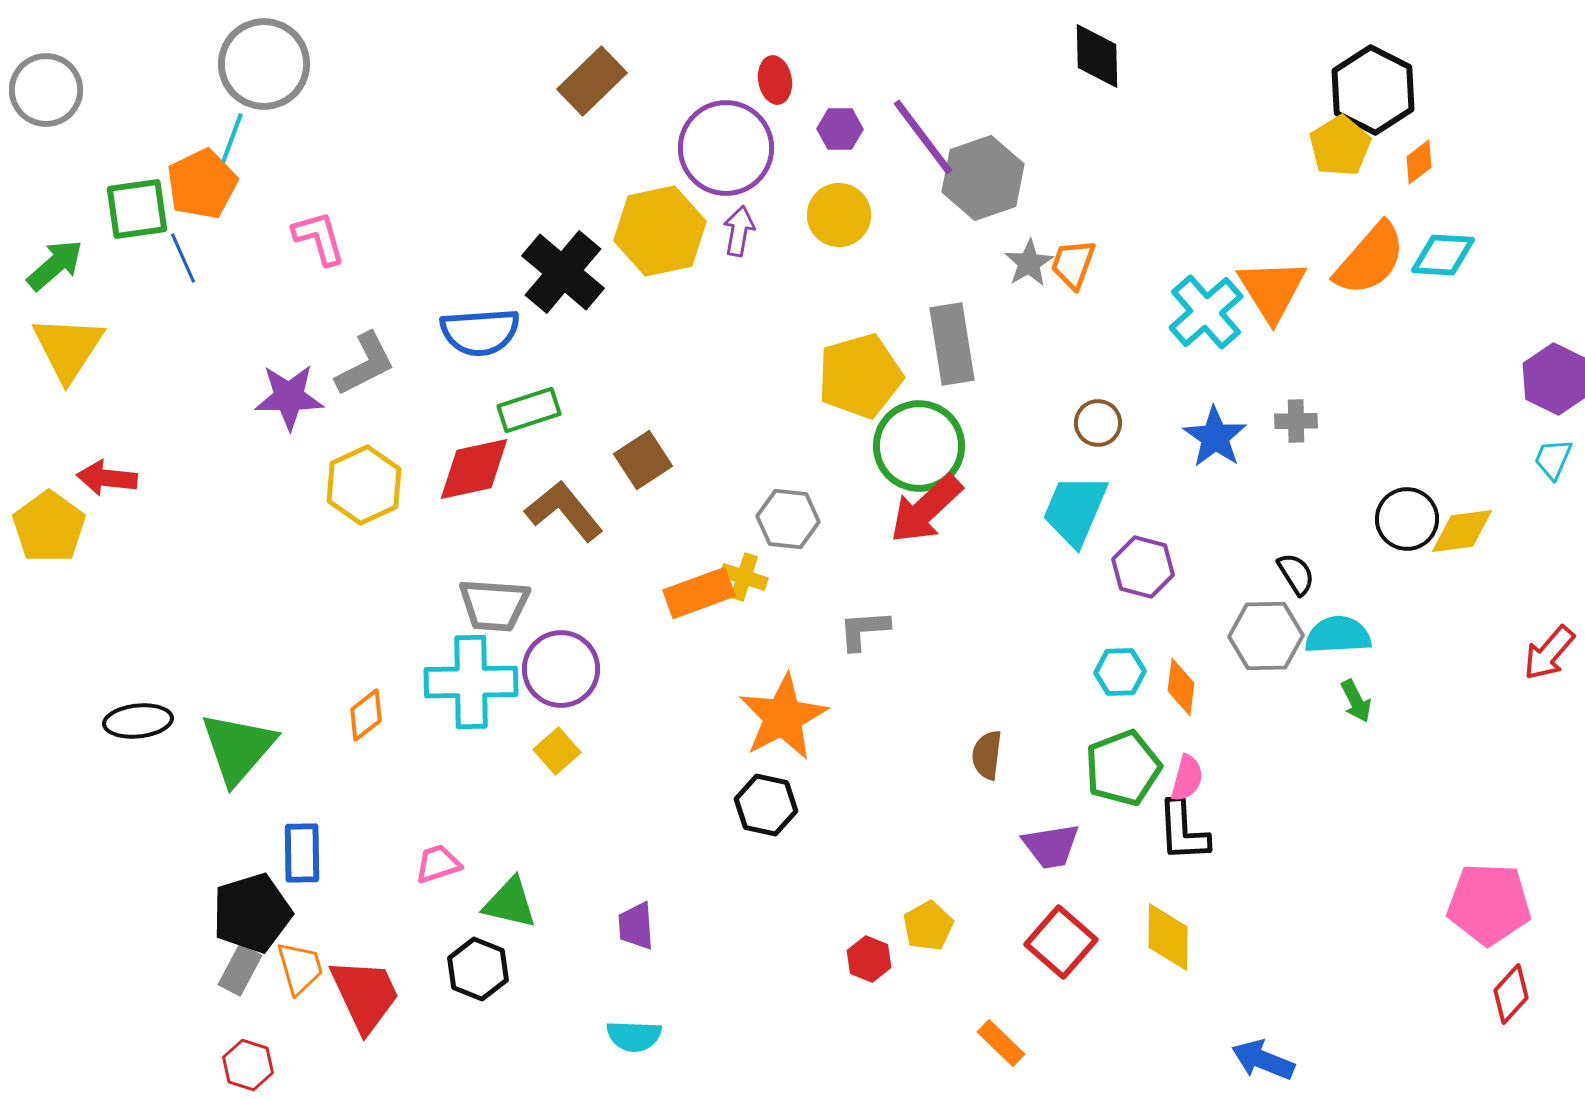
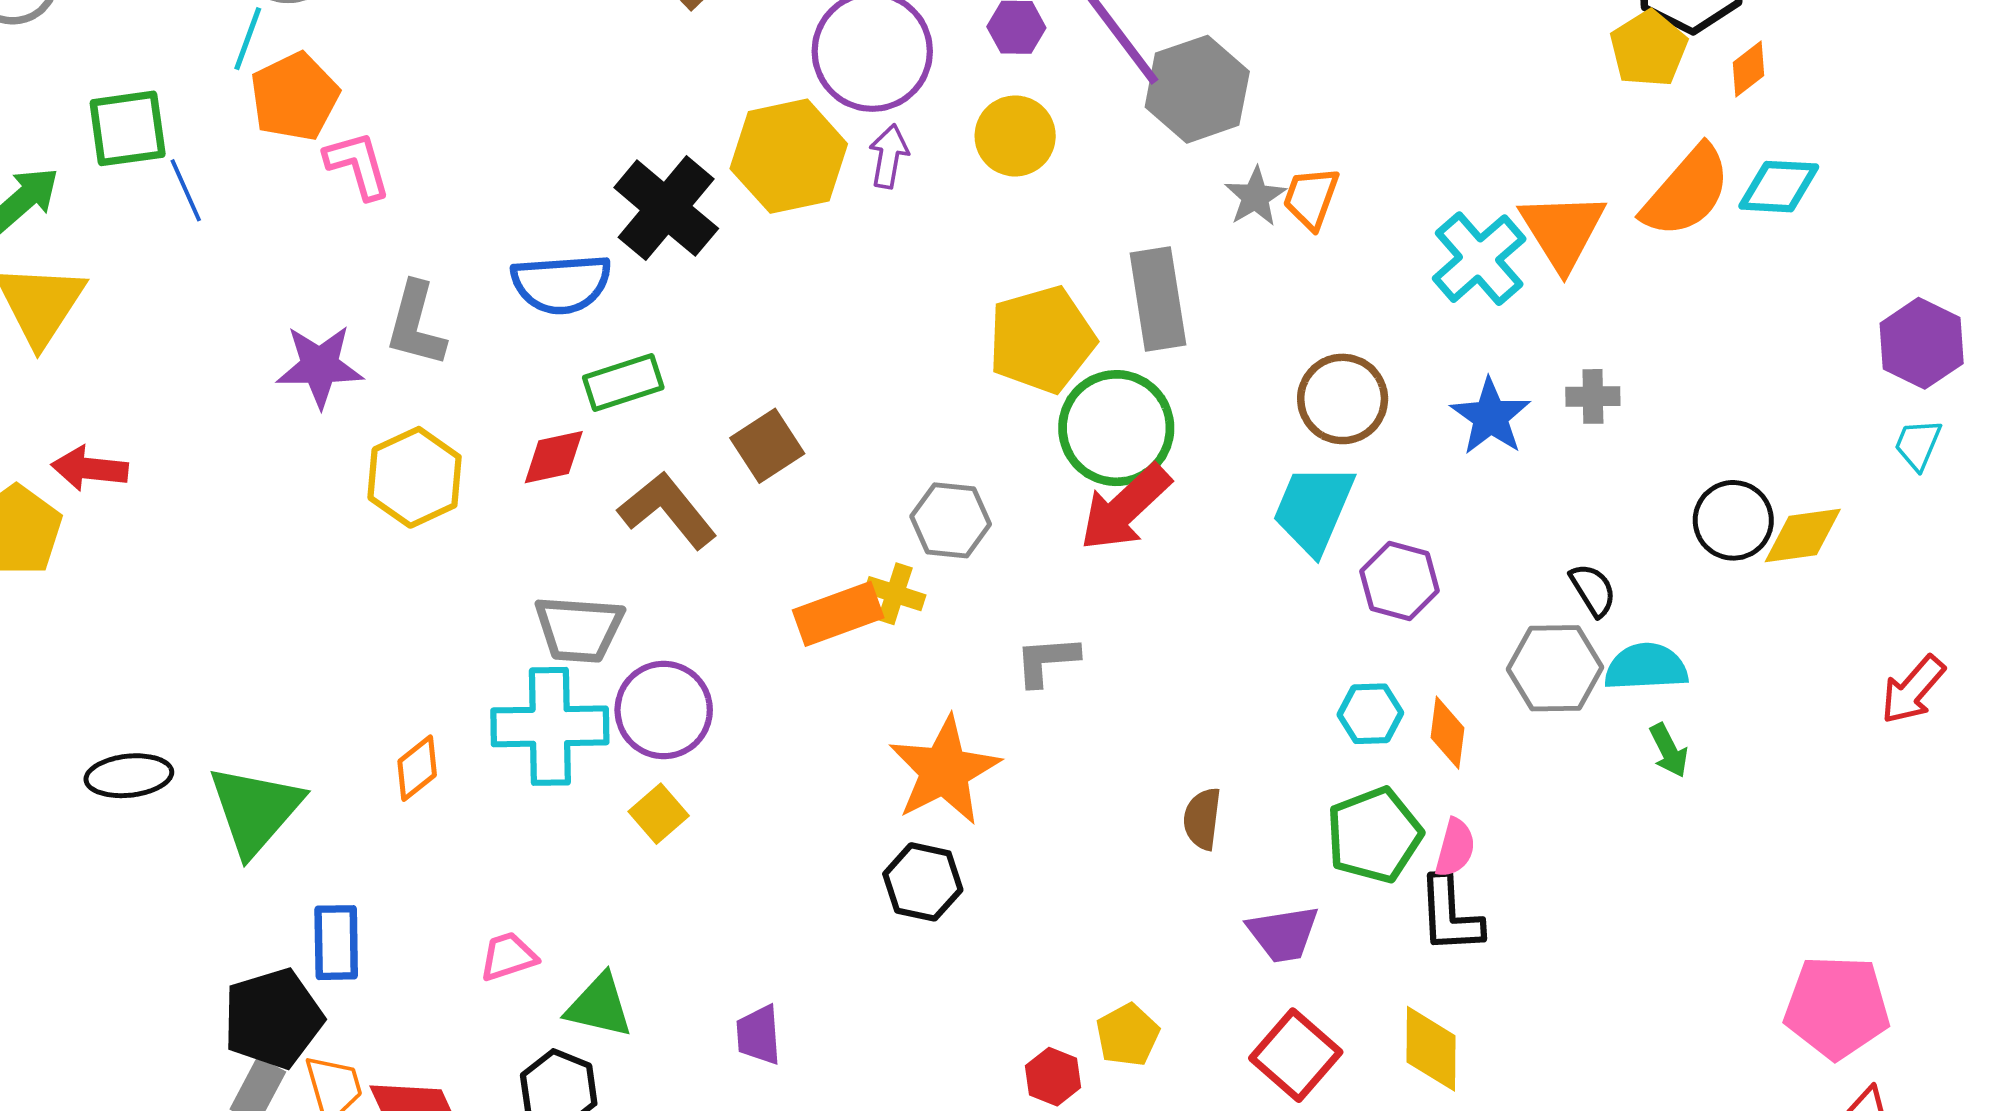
orange pentagon: (202, 184) -> (294, 97), moved
gray L-shape: (365, 364) -> (416, 324), turned 132
brown circle: (1098, 423) -> (1343, 399), size x1.5
red diamond: (474, 469) -> (554, 457), size x0.7

